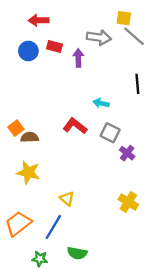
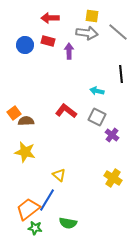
yellow square: (124, 18) -> (92, 16), moved
red arrow: (39, 20) -> (50, 18), moved
cyan arrow: (101, 103) -> (97, 91), moved
orange trapezoid: (18, 224) -> (28, 209), moved

